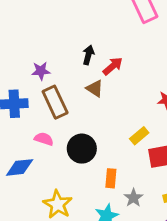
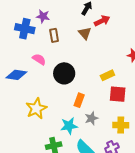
purple star: (41, 71) -> (43, 16), moved
brown rectangle: (55, 102) -> (54, 35), size x0.6

